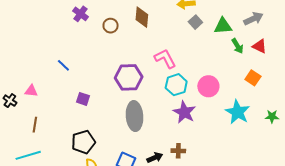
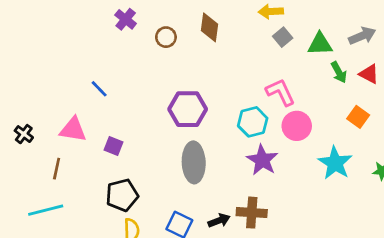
pink L-shape: (165, 58) -> (280, 92), moved
pink triangle: (31, 91) -> (73, 130), moved, size x1.5
purple square: (83, 99) -> (113, 146), moved
brown cross: (178, 151) -> (252, 213), size x1.5

